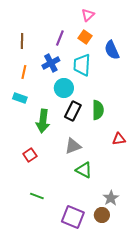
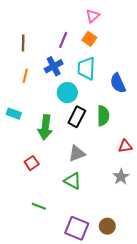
blue semicircle: (112, 50) -> (118, 83), moved
cyan rectangle: (20, 98) -> (14, 114), moved
green triangle: (84, 170) -> (73, 181), moved
gray star: (111, 198) -> (121, 177), moved

